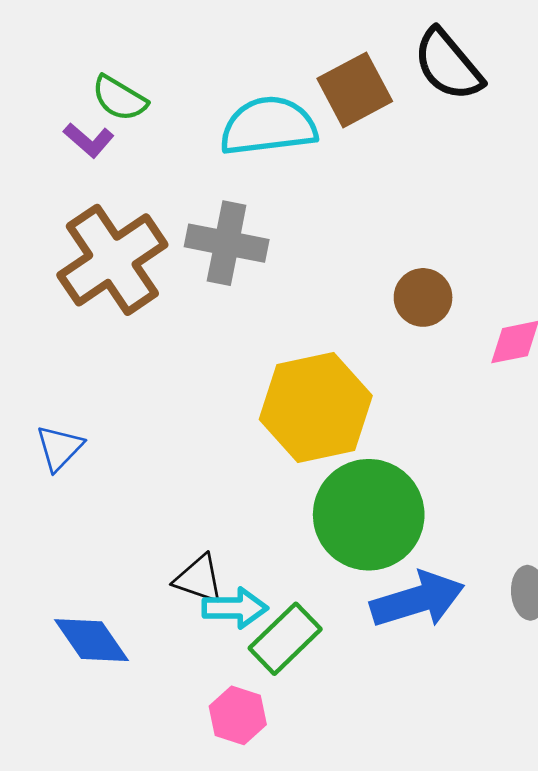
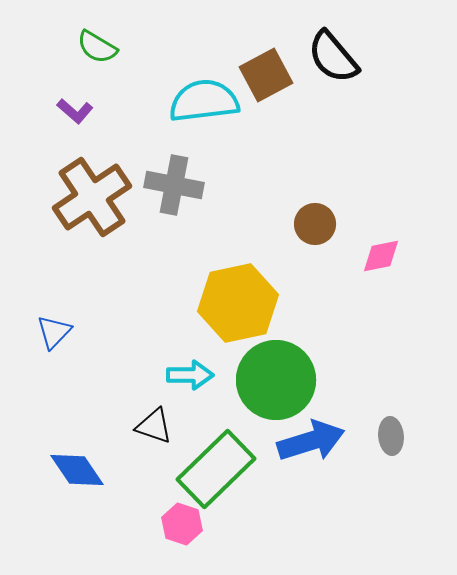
green semicircle: (119, 98) -> (97, 47), moved
cyan arrow: (235, 608) -> (190, 375), moved
green rectangle: (285, 639) -> (216, 469), size x1.5

